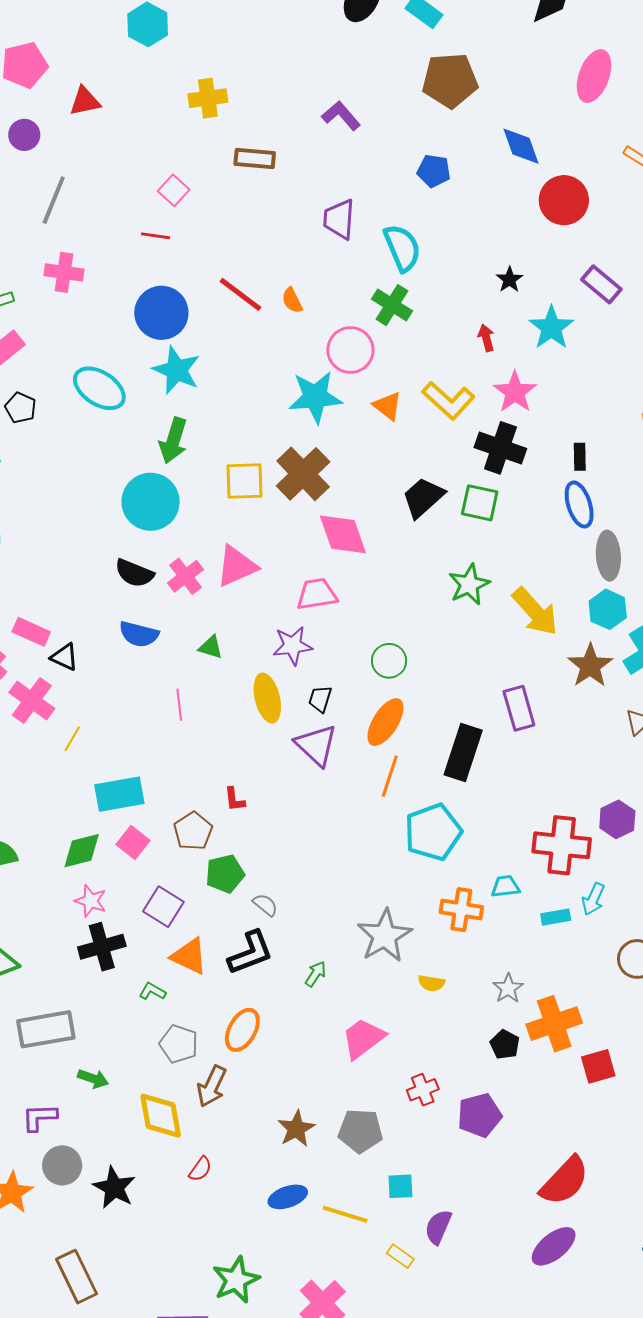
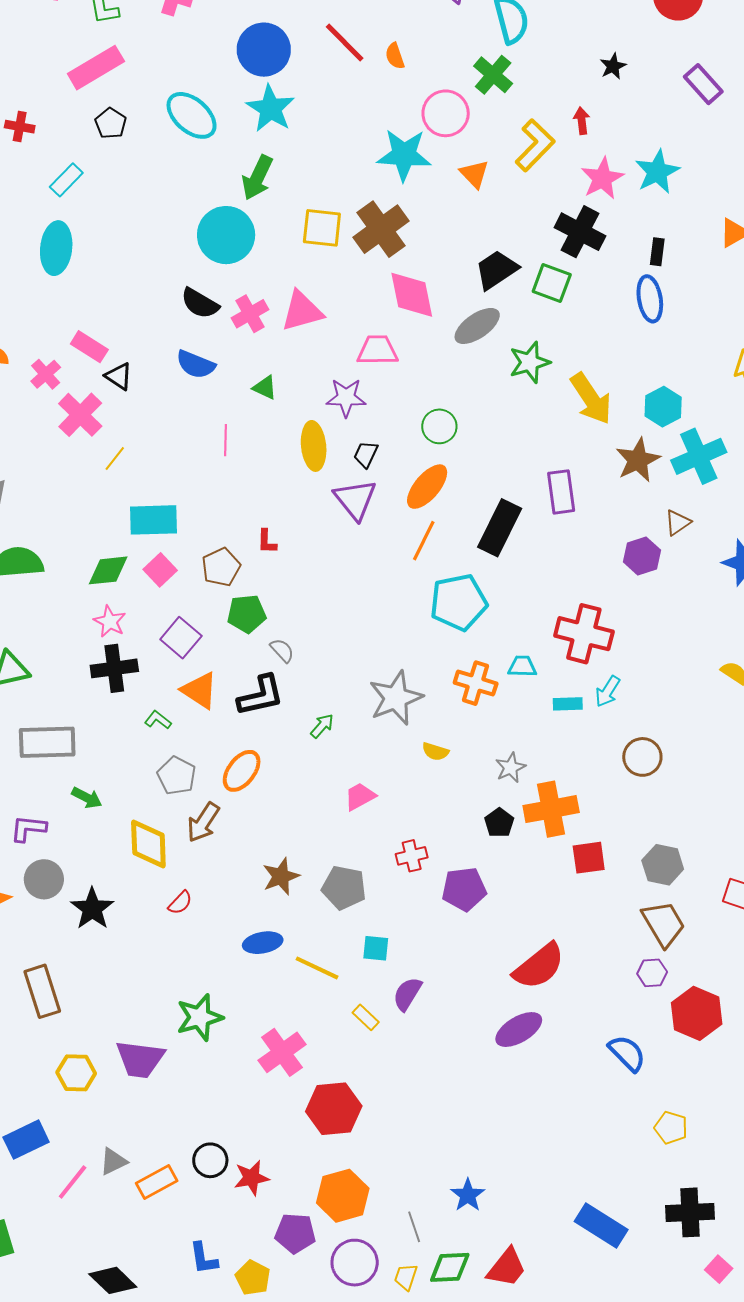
cyan star: (551, 328) -> (657, 172), moved
yellow L-shape: (448, 400) -> (535, 145), moved, turned -96
gray ellipse: (608, 556) -> (477, 326), moved, turned 51
purple hexagon: (617, 819) -> (642, 556), moved
pink trapezoid: (363, 1038) -> (360, 796), size x0.7

